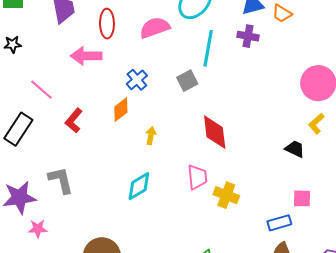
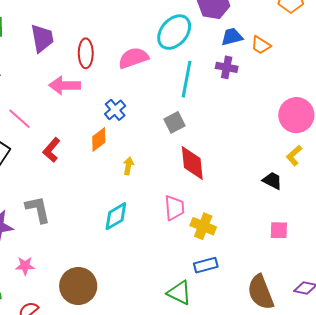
gray square: (187, 81) -> (174, 122), moved
blue rectangle: (279, 223) -> (206, 265), moved
pink star: (38, 229) -> (25, 266), moved

